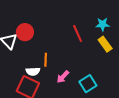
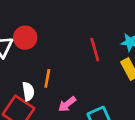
white semicircle: (33, 71) -> (28, 91), turned -104

